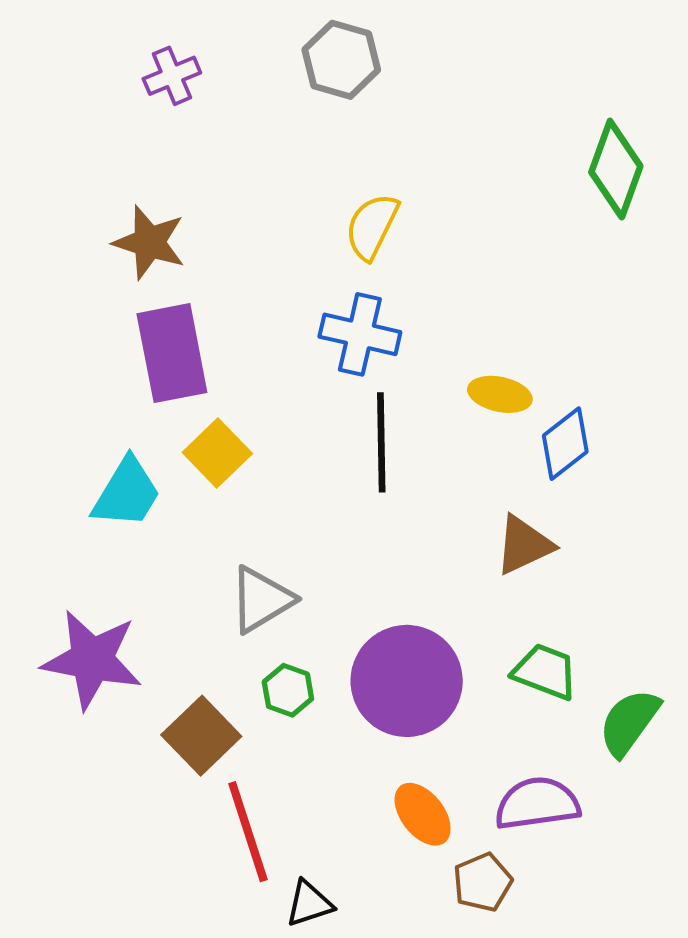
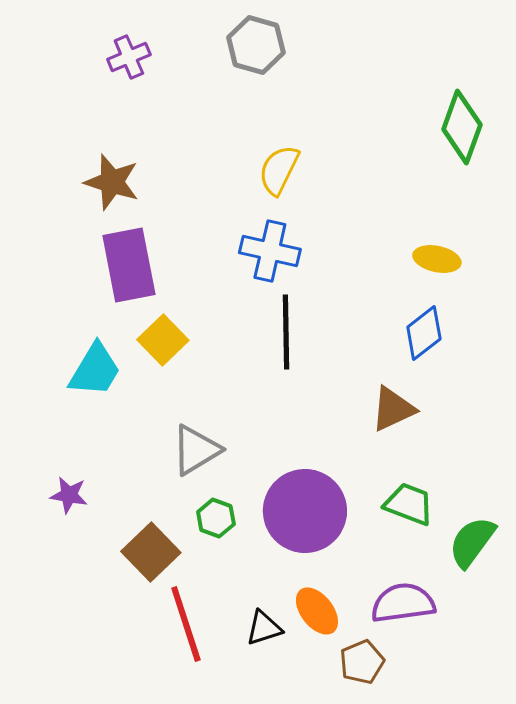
yellow ellipse: (500, 394) -> (437, 259), moved
purple star: (92, 660) -> (69, 495), size x0.5
black triangle: (309, 904) -> (264, 628), moved

